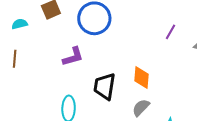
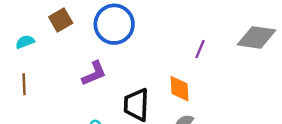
purple line: (170, 32) -> (200, 49), moved

